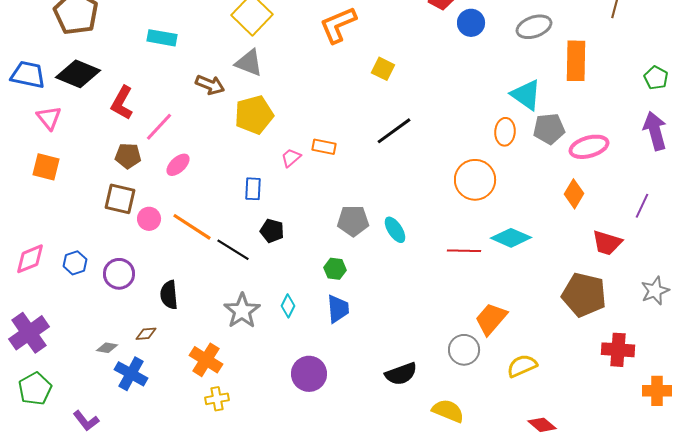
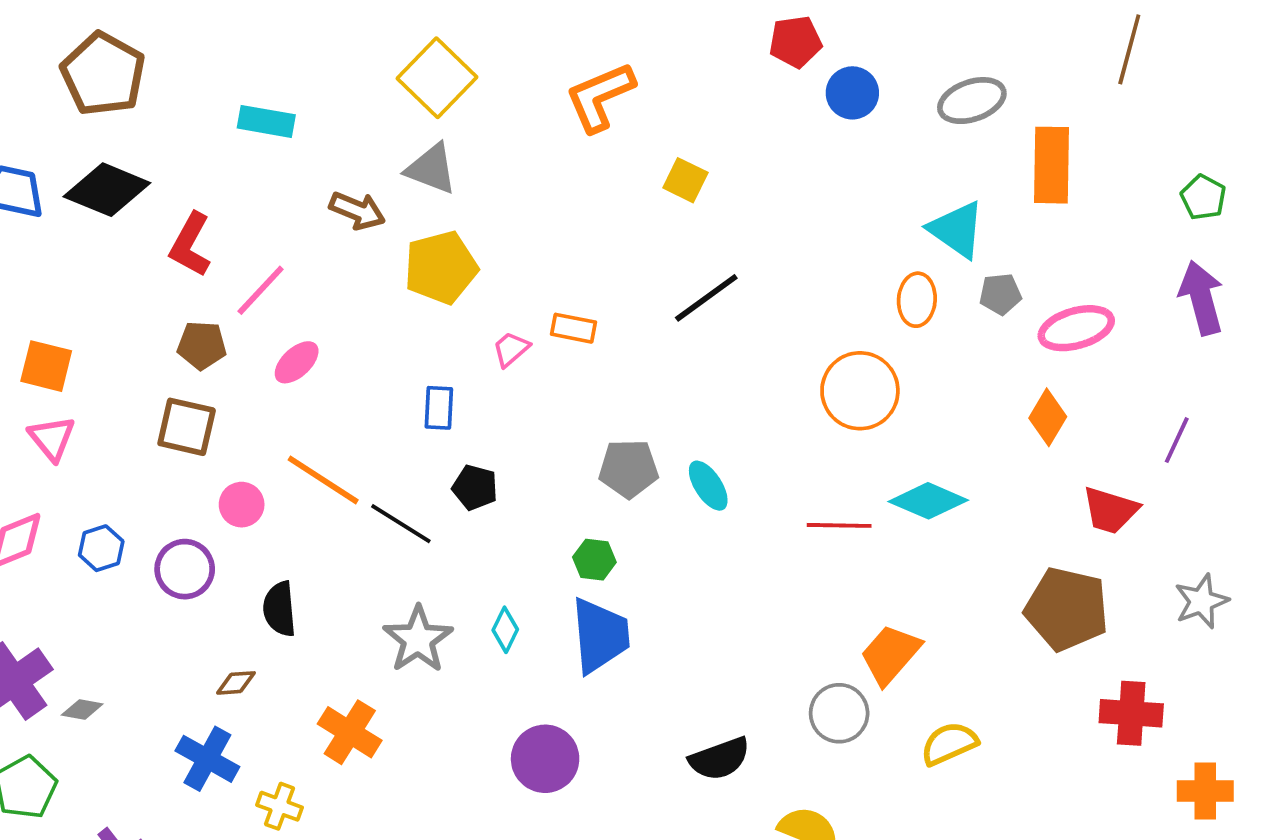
pink triangle: (49, 118) -> (52, 438), moved
gray pentagon: (549, 129) -> (1000, 294), size x0.7
pink circle: (149, 219) -> (242, 505), moved
blue trapezoid: (338, 309) -> (600, 635), size x1.4
gray diamond: (107, 348) -> (82, 709), moved
yellow cross: (217, 399) -> (280, 806), moved, turned 30

